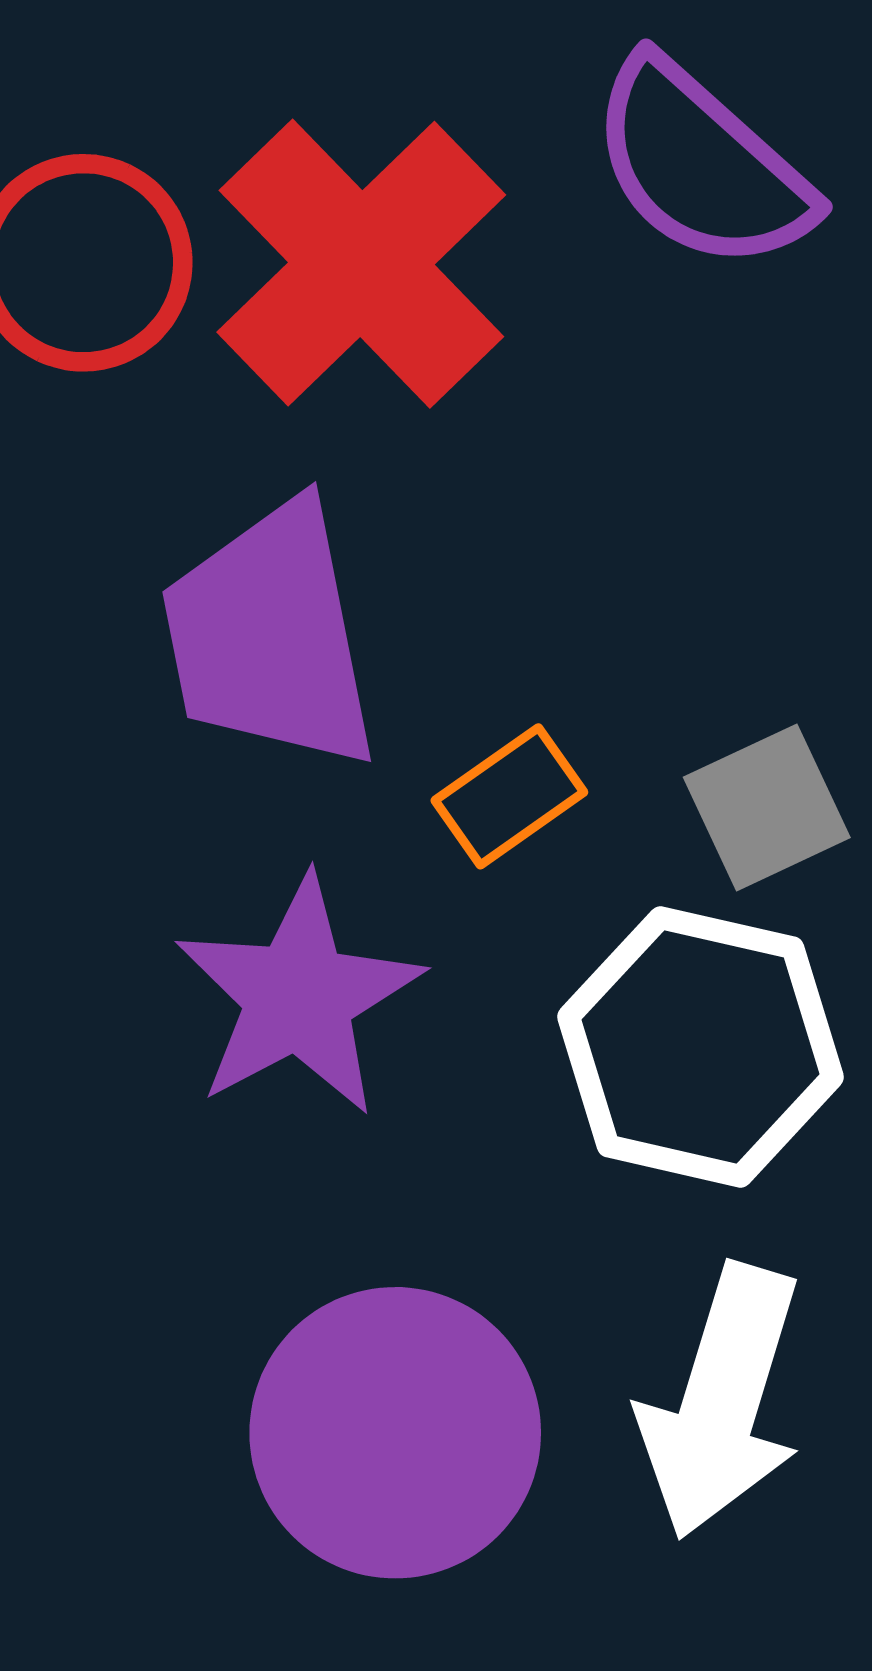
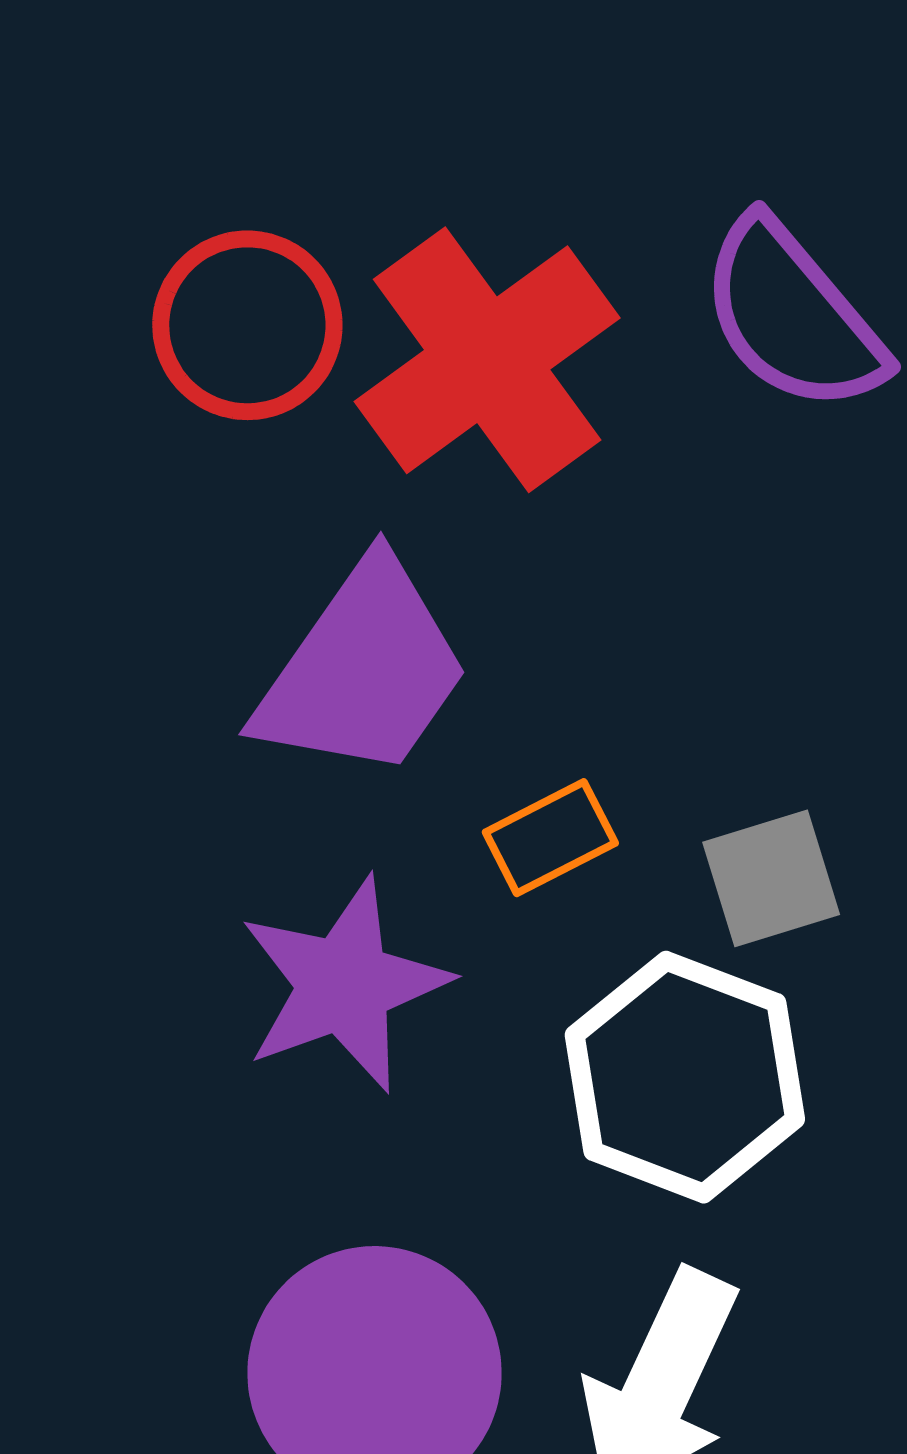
purple trapezoid: (270, 636) -> (363, 670), turned -142

